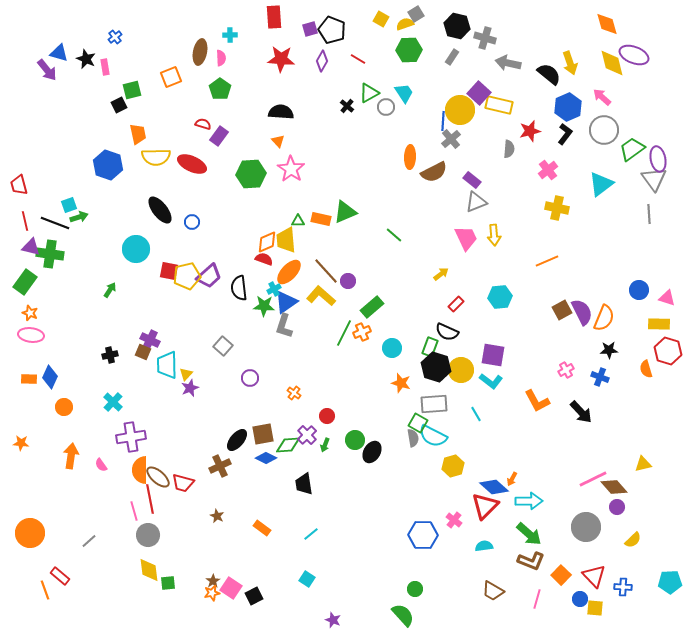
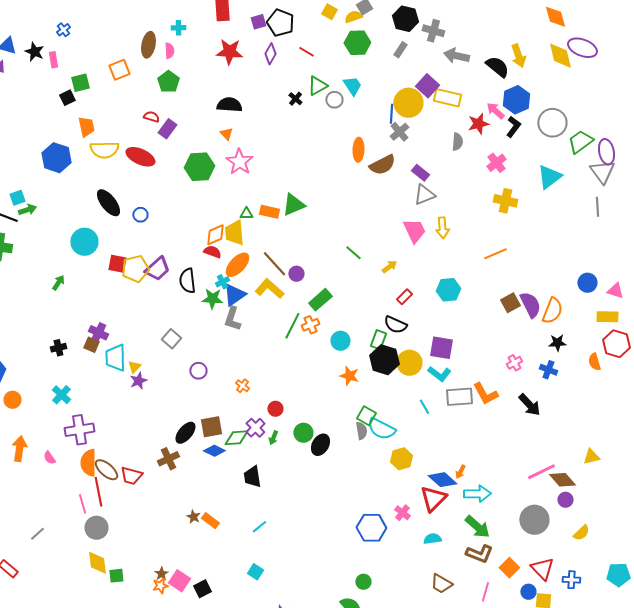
pink arrow: (602, 97) -> (495, 111), moved
green line: (394, 235) -> (353, 253), moved
gray rectangle: (434, 404) -> (459, 397), moved
brown star: (217, 516) -> (193, 517), moved

